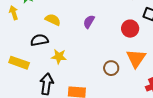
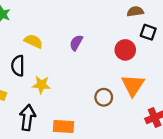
black semicircle: (39, 40) -> (18, 66), turned -78

